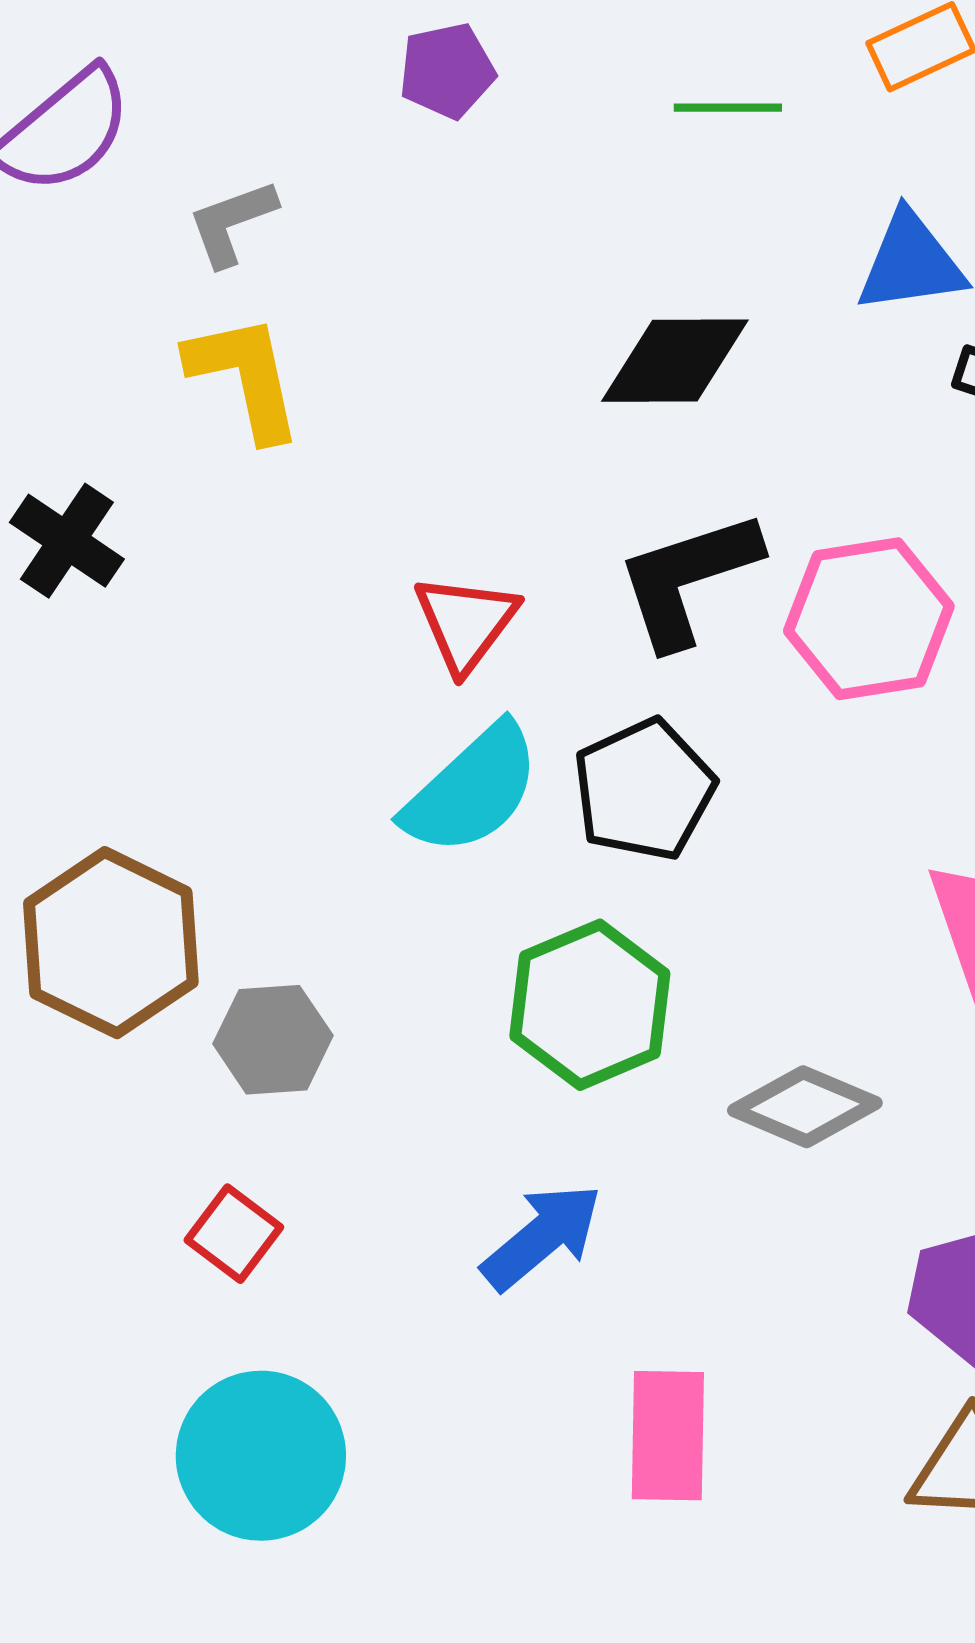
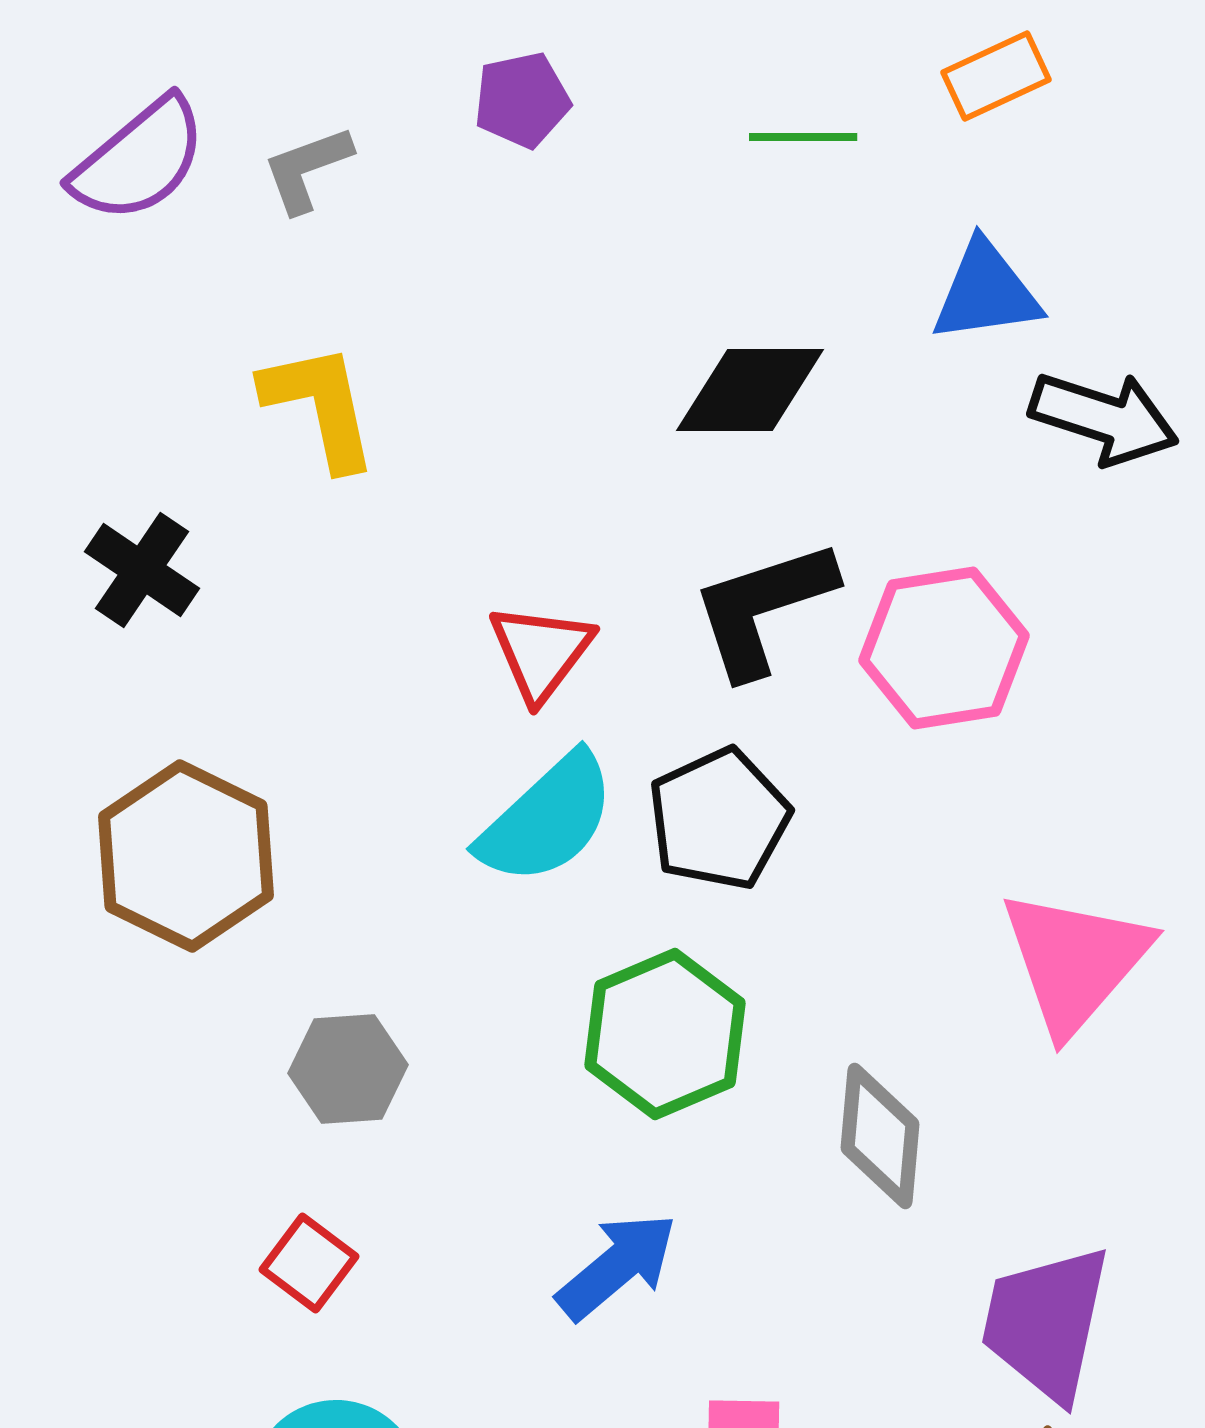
gray L-shape: (232, 223) -> (307, 169), moved
brown hexagon: (111, 943) -> (186, 856), moved
gray diamond: (805, 1107) -> (880, 1136), turned 72

